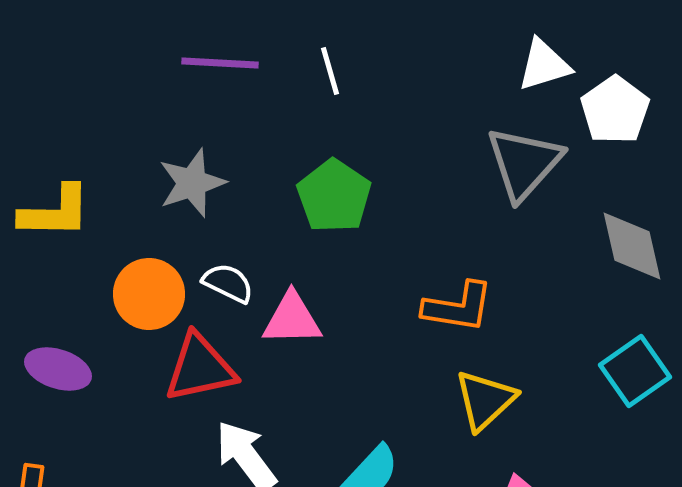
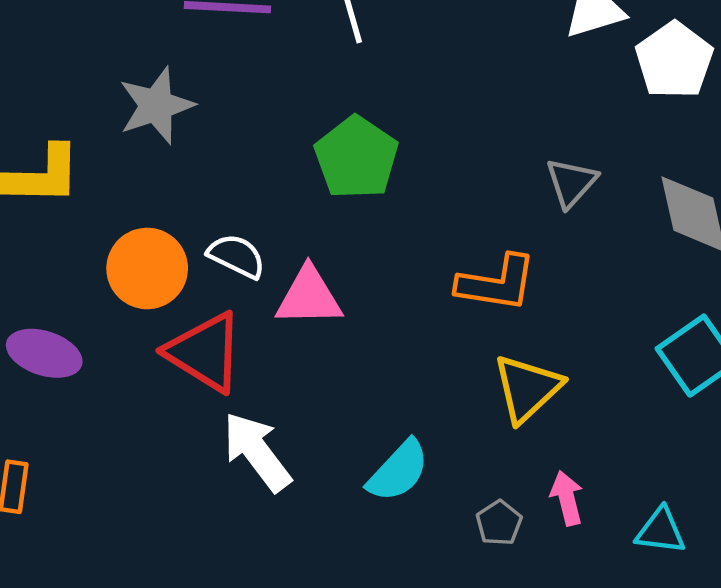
gray triangle: (524, 163) -> (571, 182), moved, size x0.6
gray star: (192, 183) -> (156, 106), moved
red triangle: (200, 368) -> (205, 352), turned 44

